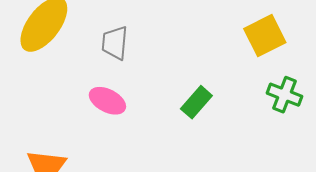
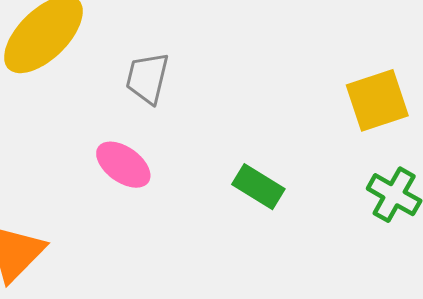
green rectangle: (196, 102) -> (258, 187), turned 72

